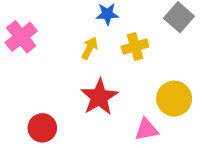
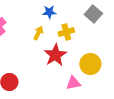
red star: (99, 97) -> (55, 55), moved

